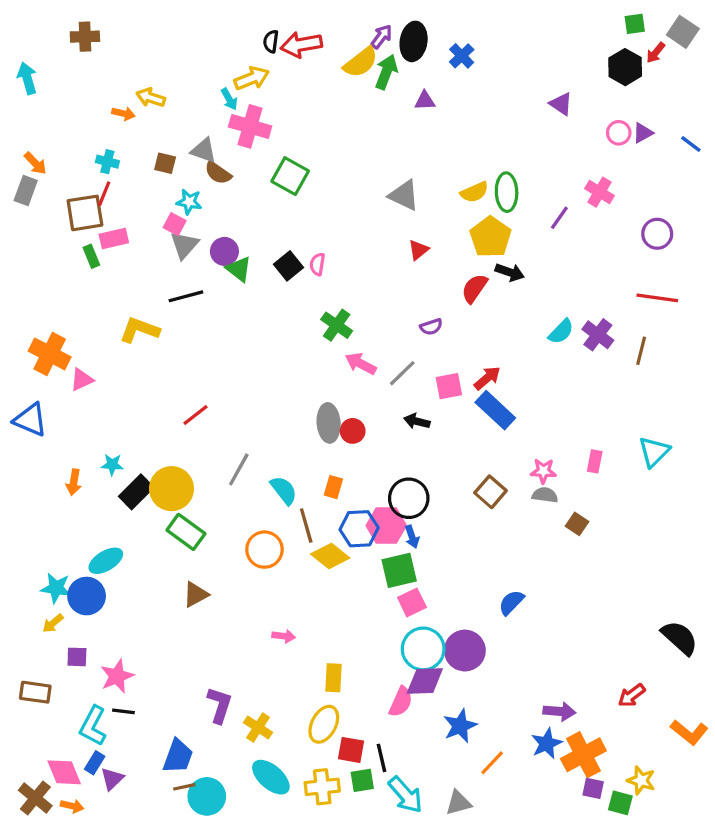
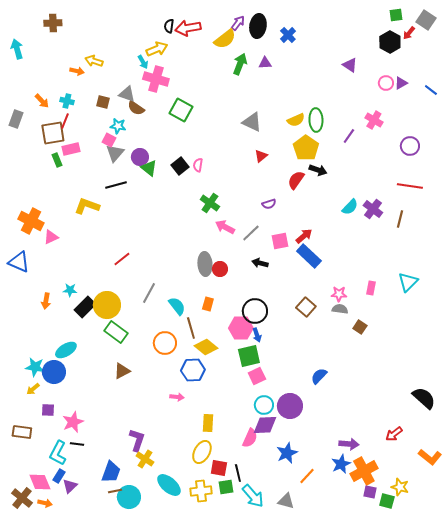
green arrow: (386, 72) -> (240, 64), moved
orange arrow: (35, 163) -> (42, 101), moved
blue hexagon: (359, 529) -> (193, 370), moved
cyan circle: (423, 649) -> (264, 405), size x0.7
yellow cross: (258, 727) -> (145, 459), moved
gray triangle: (458, 803) -> (286, 501), turned 30

